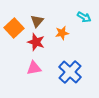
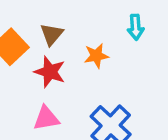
cyan arrow: (84, 17) -> (136, 27), turned 56

